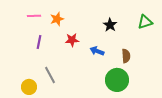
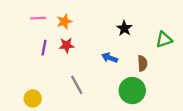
green triangle: (145, 22) -> (164, 40), moved
red star: (72, 40) -> (67, 45), moved
gray line: (50, 75) -> (77, 85), moved

